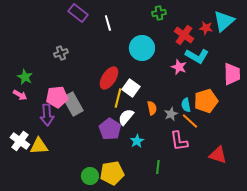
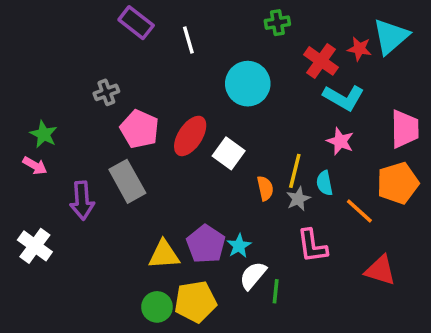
pink star: (179, 67) -> (340, 141), moved
pink pentagon: (57, 97) -> (140, 129), moved, turned 30
yellow line: (118, 98) -> (295, 171), moved
orange pentagon: (206, 101) -> (398, 183), moved
white semicircle: (126, 117) -> (253, 276), moved
orange line: (190, 121) -> (359, 211), moved
purple pentagon: (110, 129) -> (206, 244), moved
yellow triangle: (39, 146) -> (164, 255), moved

